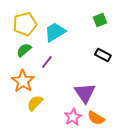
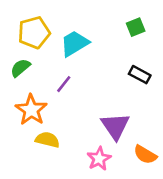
green semicircle: (24, 50) -> (20, 68), moved
yellow semicircle: (35, 103) -> (47, 140), turned 60
orange semicircle: (96, 118) -> (145, 155), moved

